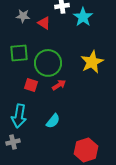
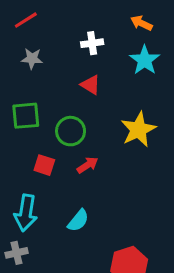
cyan star: (83, 17) -> (145, 60), moved
red triangle: (44, 23) -> (91, 85), moved
green circle: (48, 63) -> (71, 131), size x0.7

